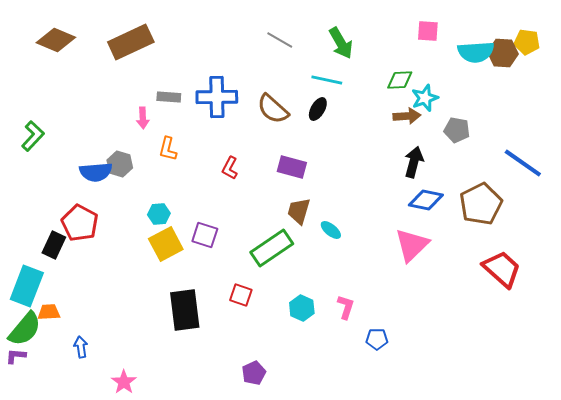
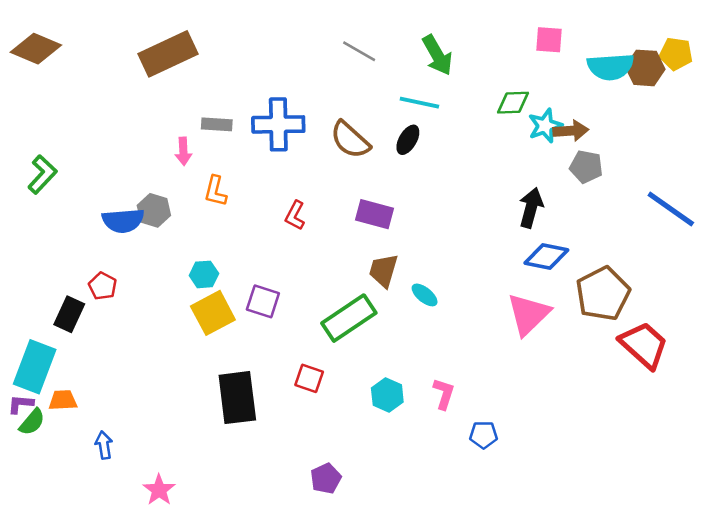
brown diamond: (56, 40) -> (36, 49), moved
brown arrow: (407, 116) -> (571, 131), moved
brown pentagon: (481, 204) -> (603, 294), moved
red pentagon: (80, 223) -> (103, 286), size x0.6
green semicircle: (25, 329) -> (32, 422), size x0.6
purple L-shape: (16, 356) -> (21, 404), moved

